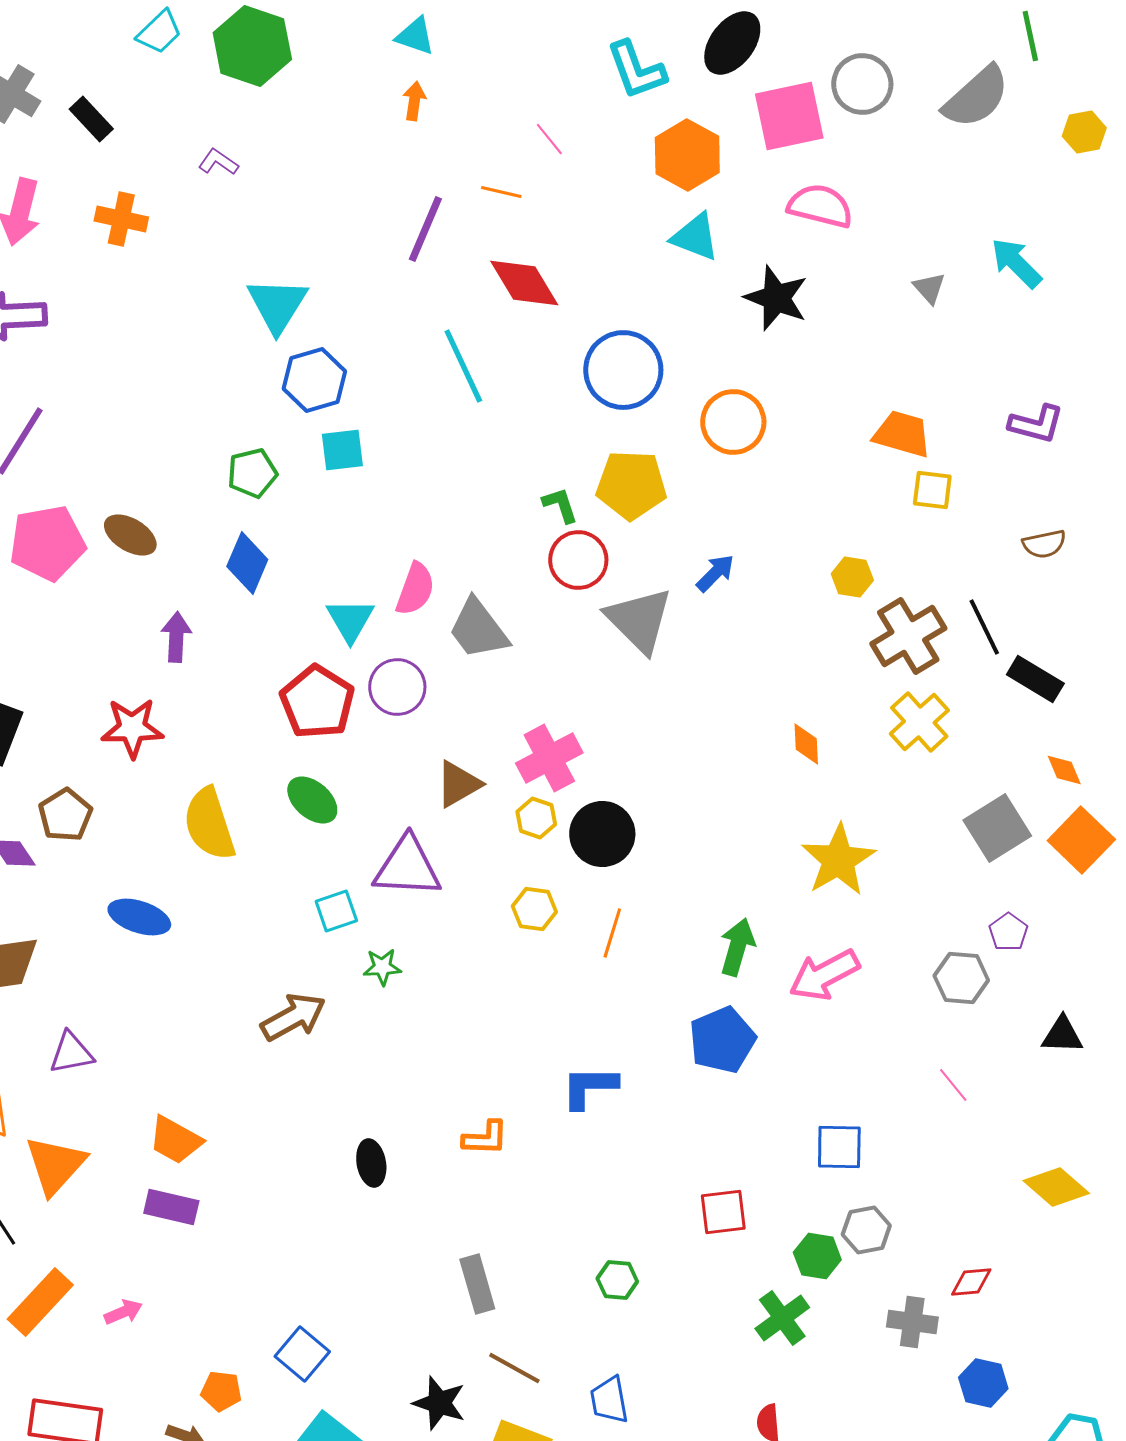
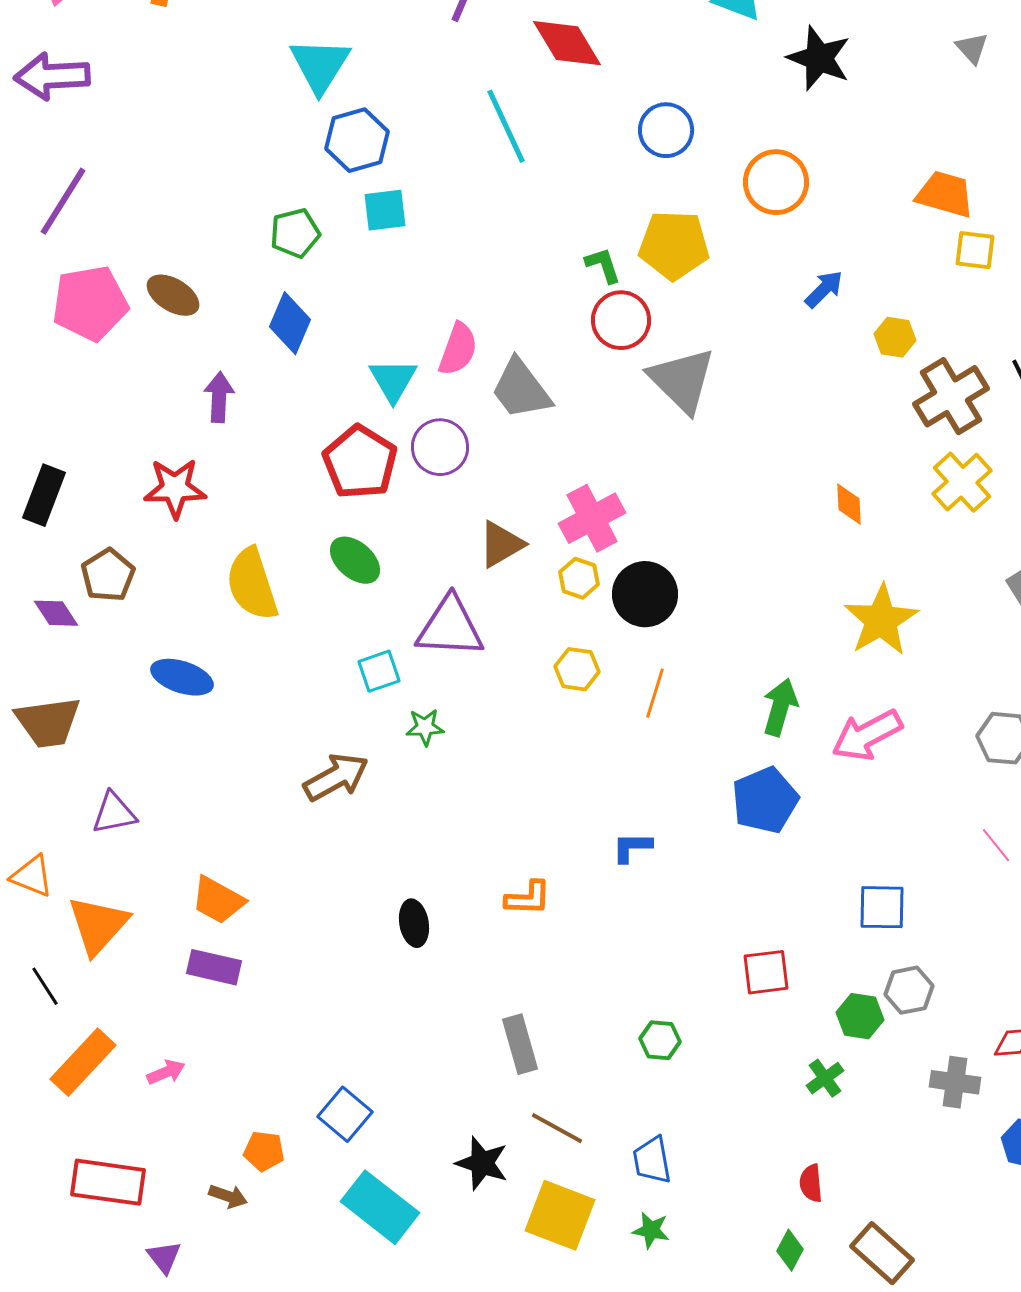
blue circle: (623, 370) -> (666, 130), size x0.7
blue arrow: (715, 573) -> (824, 289), moved
blue L-shape: (589, 1087) -> (632, 847), size x0.7
green cross: (782, 1318) -> (825, 1078), size x0.7

